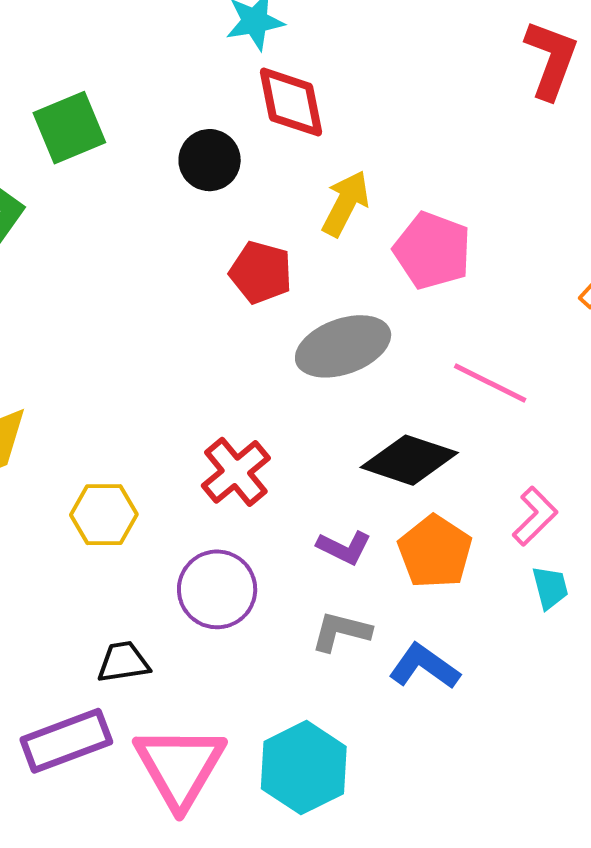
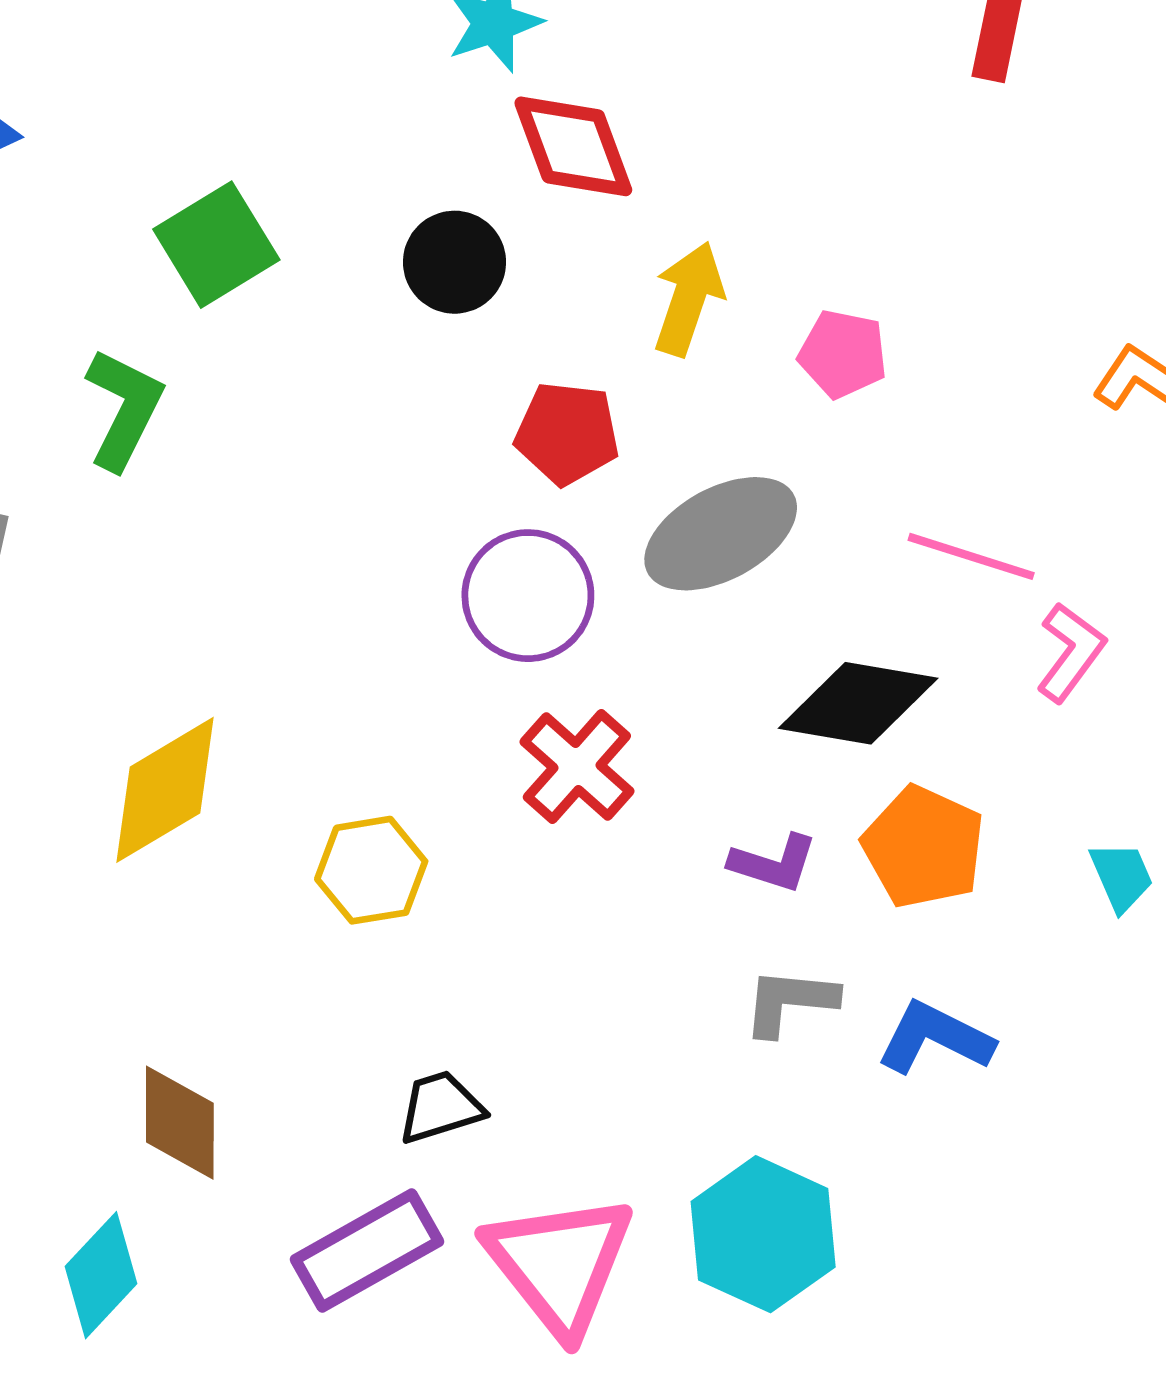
pink pentagon: (432, 251) -> (843, 354), size x0.7
pink L-shape: (535, 516) -> (1071, 652), moved
purple circle: (217, 589) -> (528, 596), moved

